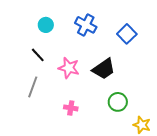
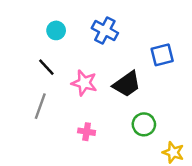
blue square: (127, 34) -> (162, 55), moved, turned 30

